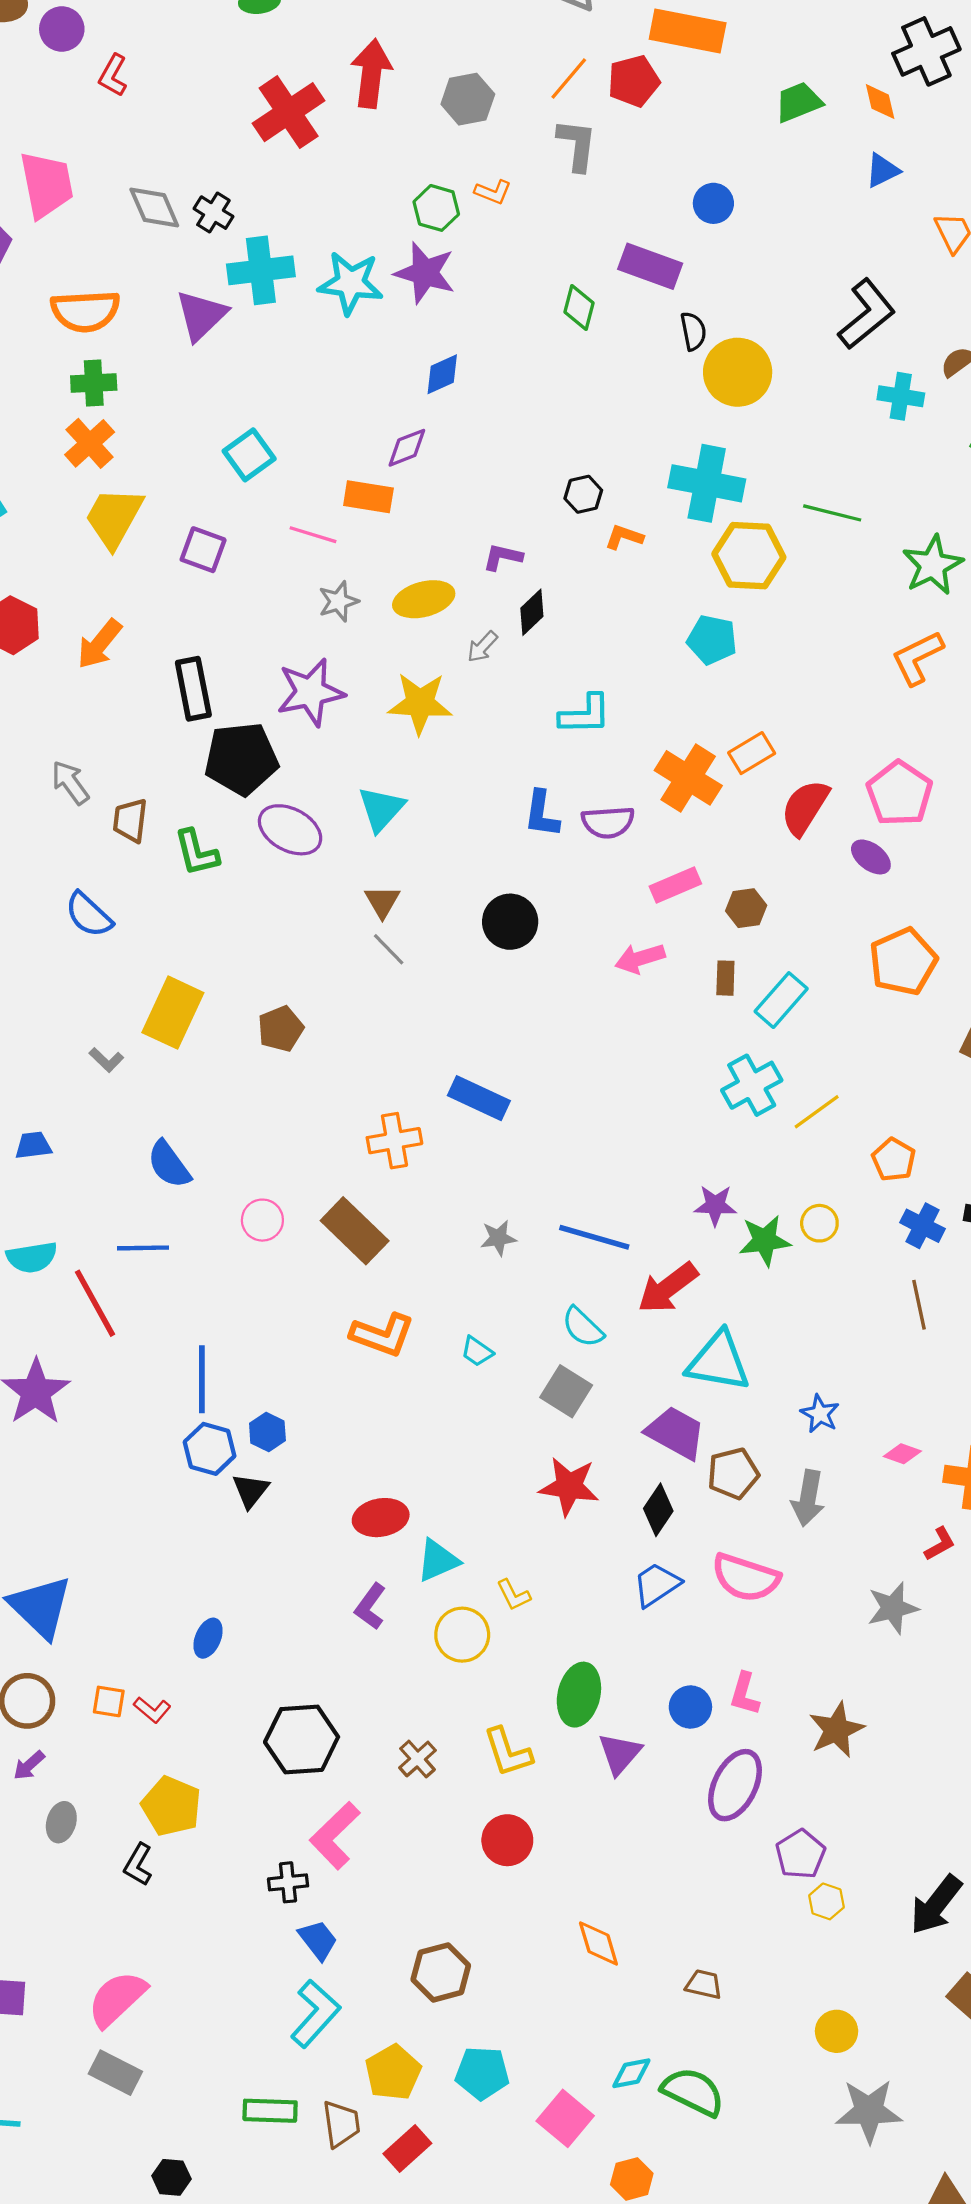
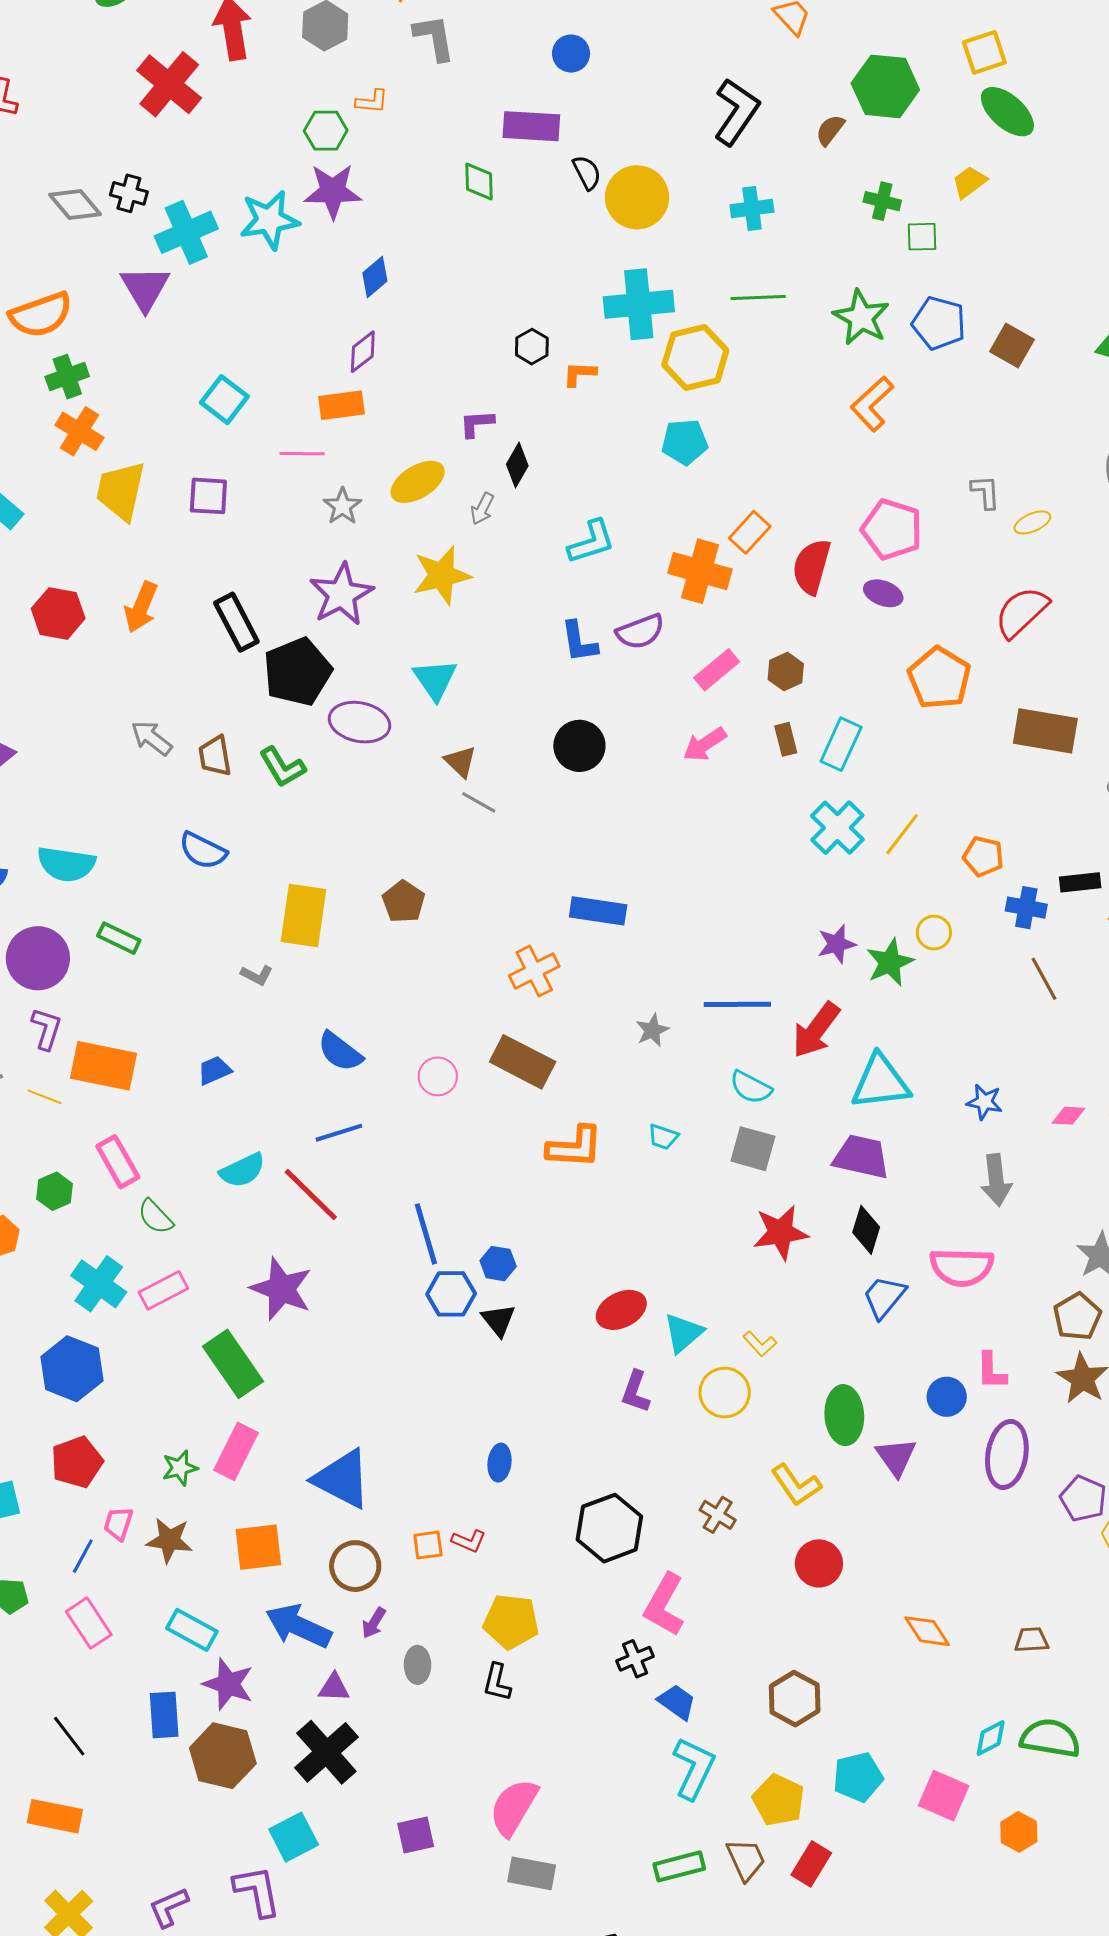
cyan cross: (901, 396) -> (752, 208), moved
brown pentagon: (733, 1473) -> (1077, 1317), moved

